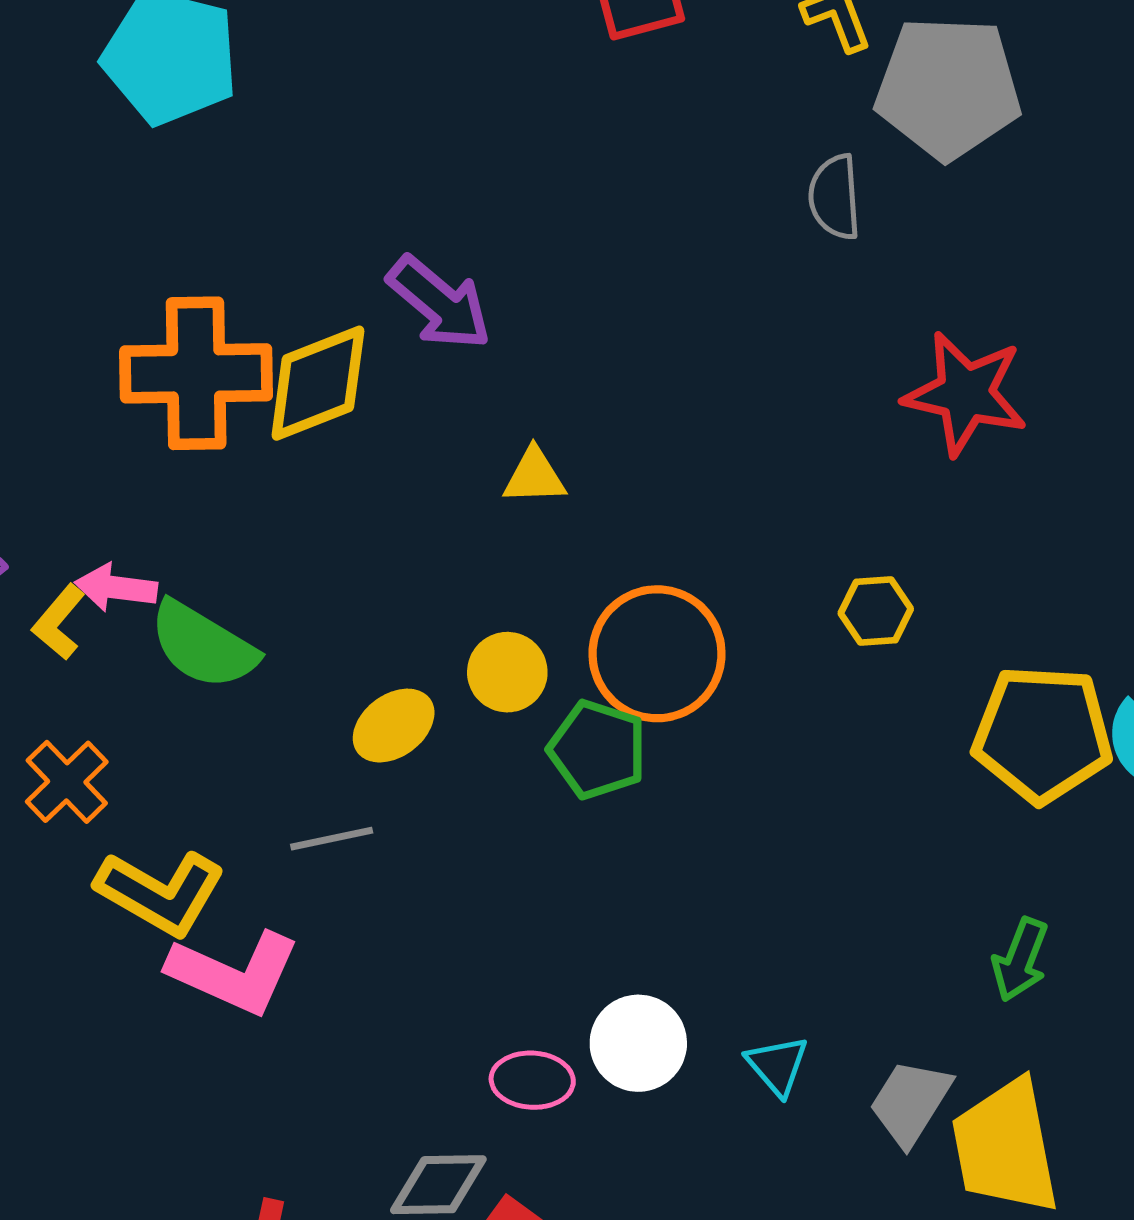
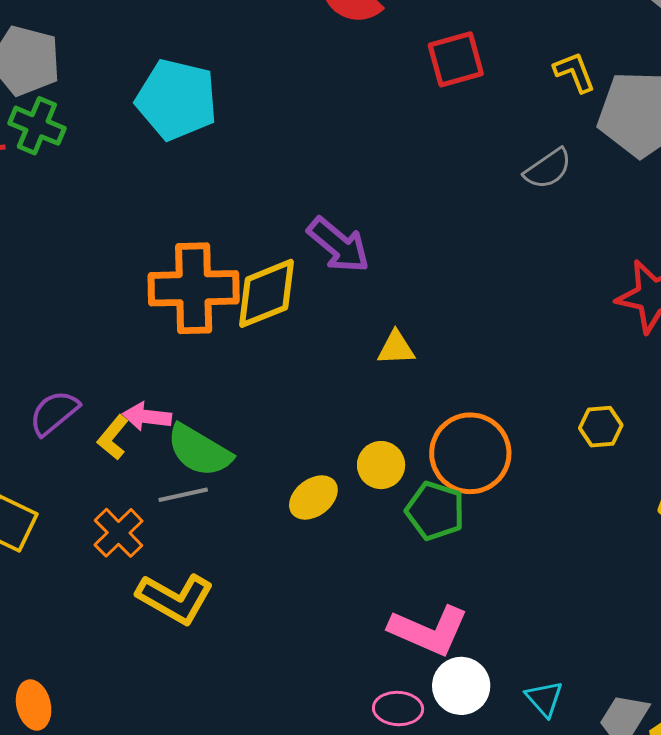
gray semicircle: (835, 197) -> (548, 169), moved, turned -120
gray line: (332, 839) -> (183, 495), moved
pink L-shape: (234, 973) -> (429, 630), moved

